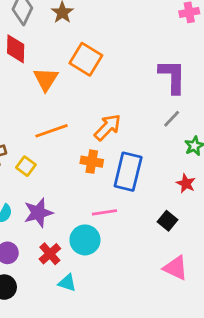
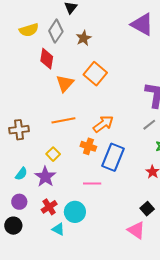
yellow square: (26, 166) -> (53, 154), moved
purple star: (38, 213) -> (45, 177), turned -30
black square: (167, 221) -> (147, 209), moved
cyan circle: (85, 240) -> (75, 212), moved

